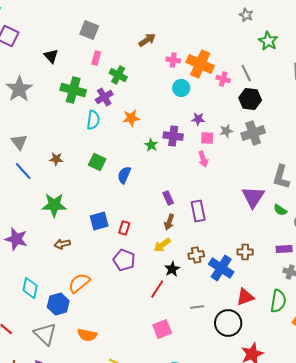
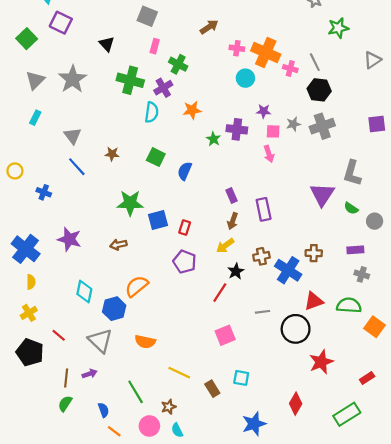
green star: (268, 41) -> (338, 28), turned 30
green star: (54, 205) -> (130, 203), moved
green semicircle: (278, 301) -> (349, 305), turned -95

